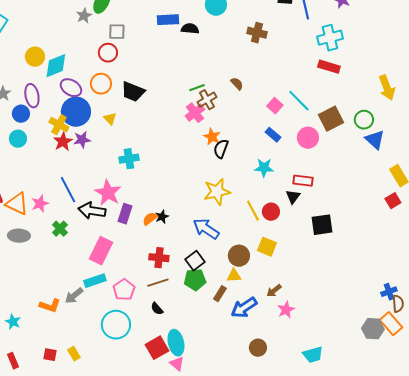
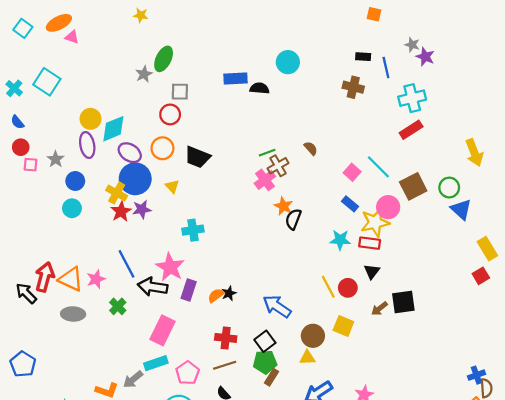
brown cross: (257, 33) -> (353, 87), moved
red rectangle: (329, 67) -> (411, 130), turned -50
purple ellipse: (32, 96) -> (87, 145), moved
red rectangle: (303, 181) -> (370, 243), moved
yellow star: (217, 192) -> (375, 222), moved
brown arrow: (274, 291) -> (379, 309), moved
brown rectangle: (220, 294) -> (271, 377), moved

